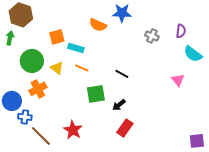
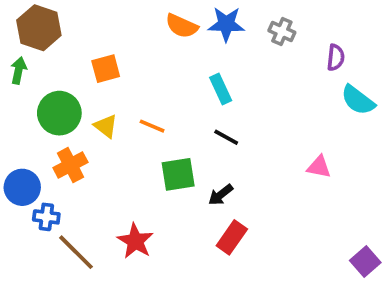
orange semicircle: (98, 25) -> (182, 26), moved
gray cross: (152, 36) -> (282, 32), moved
cyan rectangle: (76, 48) -> (221, 89), moved, turned 49
pink triangle: (178, 80) -> (319, 167), moved, turned -40
purple square: (197, 141) -> (365, 261), turned -35

